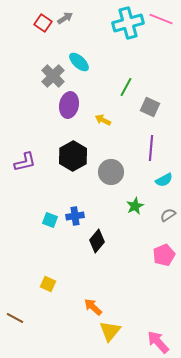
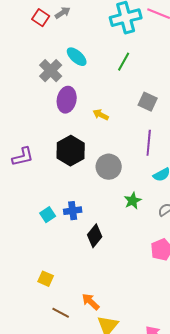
green line: (126, 87) -> (124, 62), moved
cyan square: (50, 220) -> (48, 215), turned 35
brown line: (15, 318) -> (61, 313), moved

